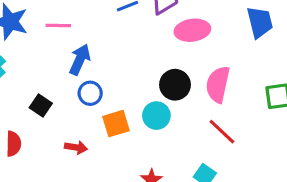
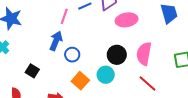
pink line: (58, 26) -> (64, 16), moved, turned -70
blue circle: (90, 93) -> (72, 55), moved
orange square: (116, 124) -> (80, 81), turned -30

